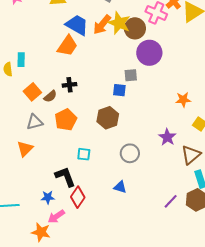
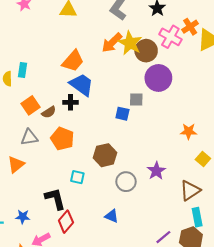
blue trapezoid: (77, 25) -> (82, 85), moved
brown hexagon: (108, 118) -> (105, 155), moved
orange pentagon: (66, 120) -> (62, 139), turned -30
purple star: (167, 137) -> (156, 171), moved
blue star: (48, 197) -> (23, 217), moved

